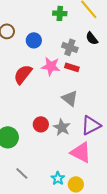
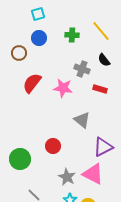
blue circle: (34, 40) -> (39, 38), moved
red rectangle: (72, 67) -> (100, 89), moved
red semicircle: (23, 74) -> (32, 83), moved
gray star: (62, 127) -> (67, 177), moved

